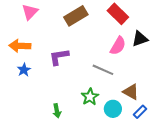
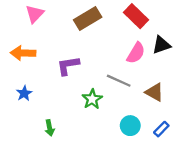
blue star: (24, 70) -> (24, 93), moved
brown triangle: (131, 92) -> (154, 92), moved
green star: (90, 97) -> (92, 99), moved
green arrow: (57, 111) -> (50, 128), moved

